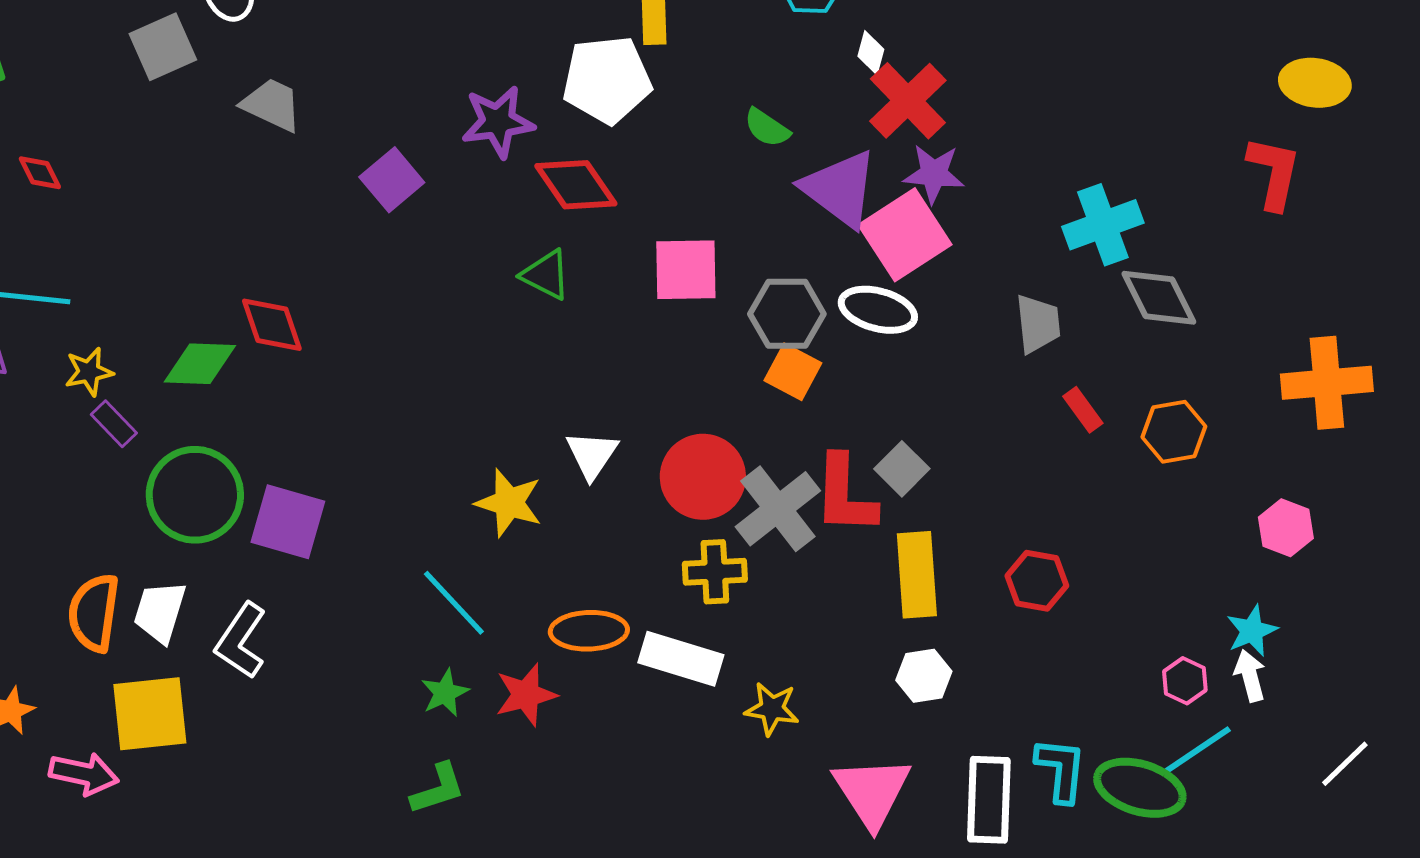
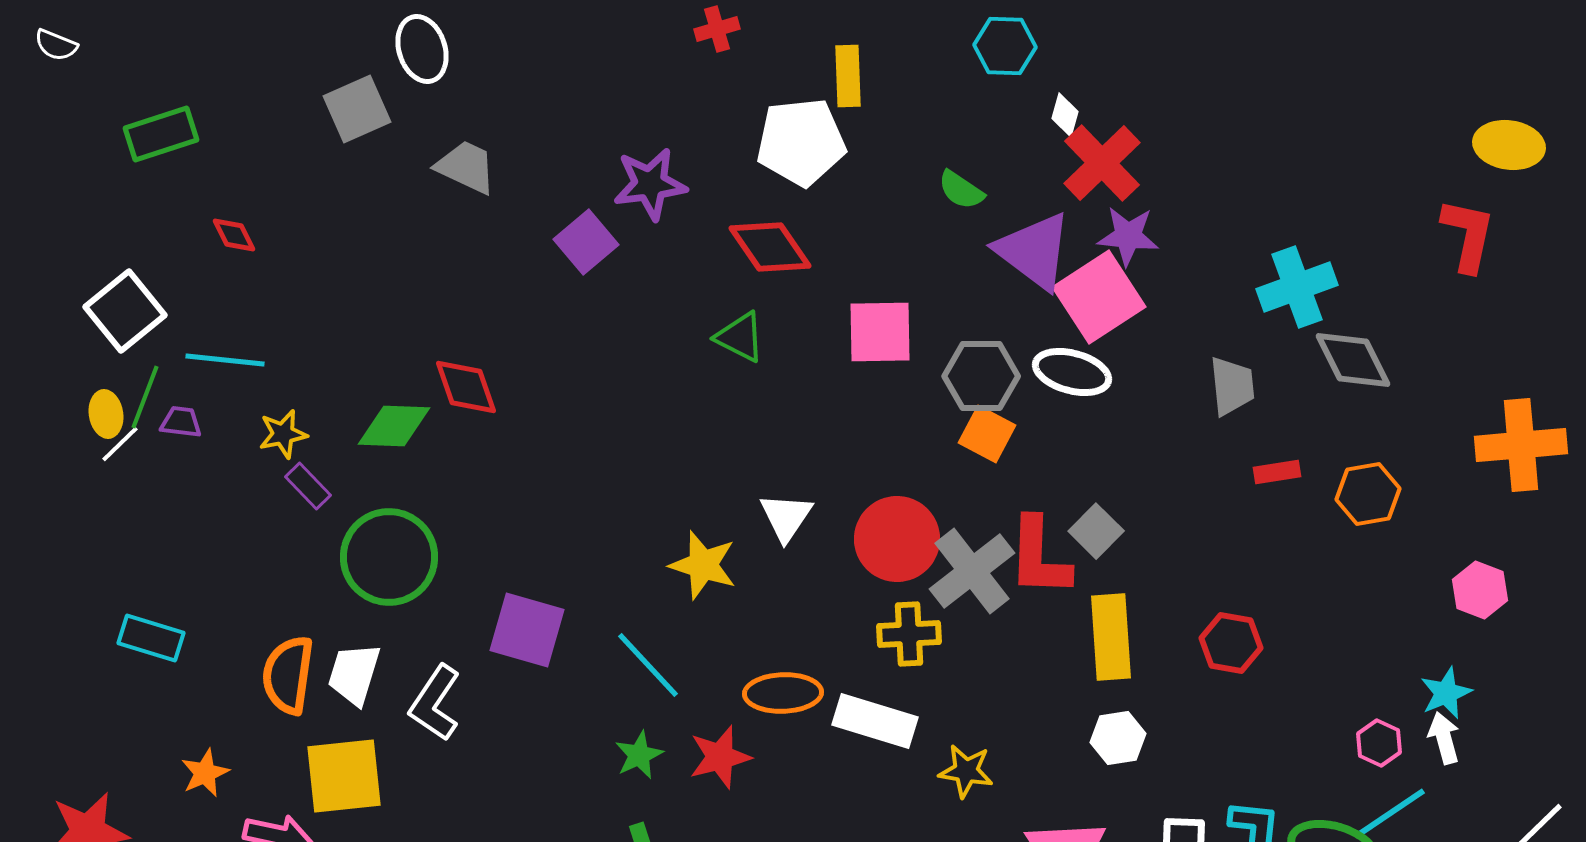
purple star: (498, 122) -> (650, 184), moved
red rectangle: (1083, 410) -> (1277, 472), turned -63
purple square: (288, 522) -> (527, 630), moved

